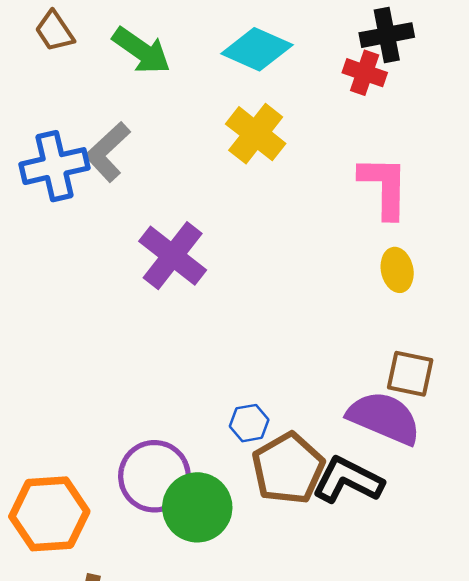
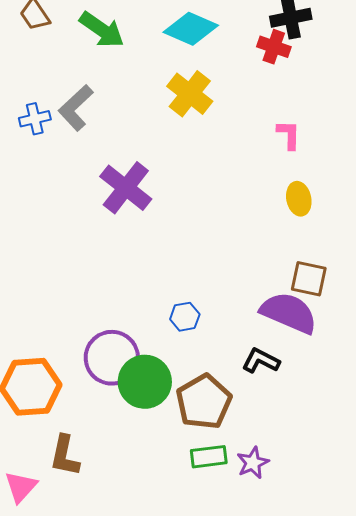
blue cross: (55, 166) -> (35, 119), size x0.6
pink L-shape: (384, 187) -> (289, 135), size x0.6
brown pentagon: (288, 468) -> (204, 402), moved
black L-shape: (348, 480) -> (261, 361), size x0.7

